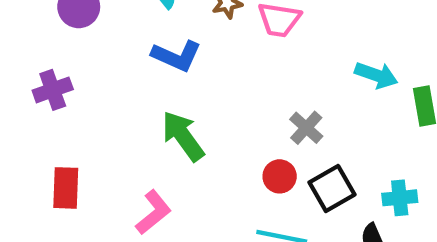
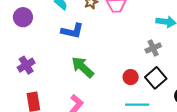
purple cross: (53, 90) -> (26, 65), moved
gray cross: (306, 128) -> (153, 48), moved, turned 35

